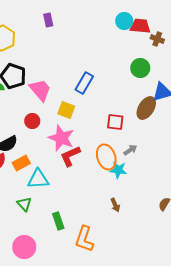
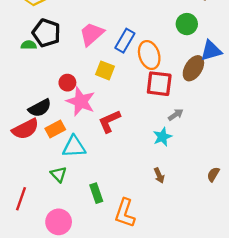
pink trapezoid: (40, 90) -> (92, 34), moved, turned -90
red square: (115, 122) -> (159, 84), size x1.4
pink star: (61, 138) -> (81, 101), moved
orange ellipse: (106, 157) -> (149, 55), moved
cyan star: (118, 170) -> (162, 137), turned -30

